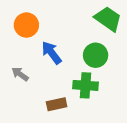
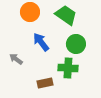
green trapezoid: (108, 19) -> (66, 15), moved
orange circle: (26, 25) -> (30, 12), moved

